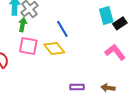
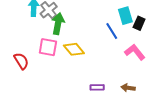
black rectangle: (120, 23) -> (139, 23), turned -32
green arrow: (23, 25) -> (58, 24), moved, size x1.5
blue line: (62, 29) -> (112, 31), moved

